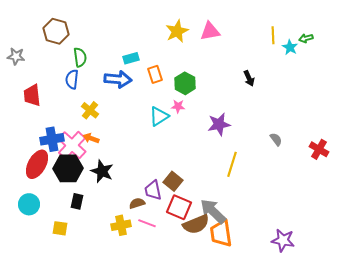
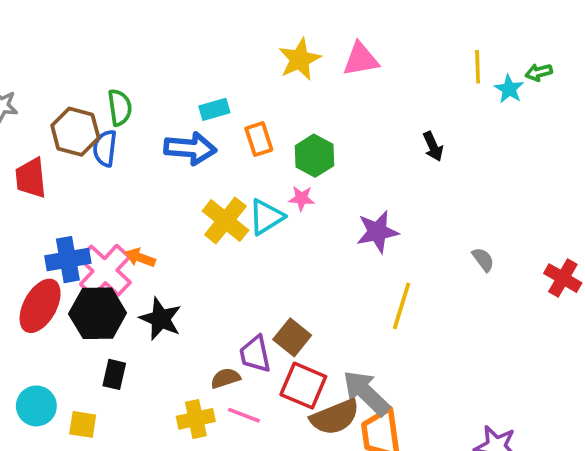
brown hexagon: (56, 31) -> (75, 132), moved
yellow cross: (90, 110) -> (225, 221), moved, size x1.4
cyan circle: (29, 204) -> (36, 406), moved

